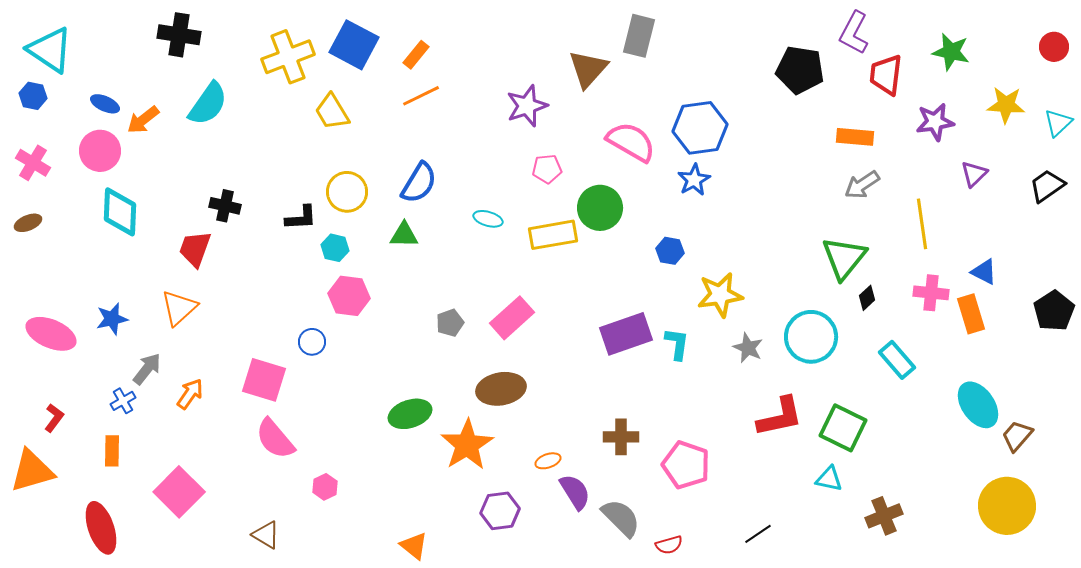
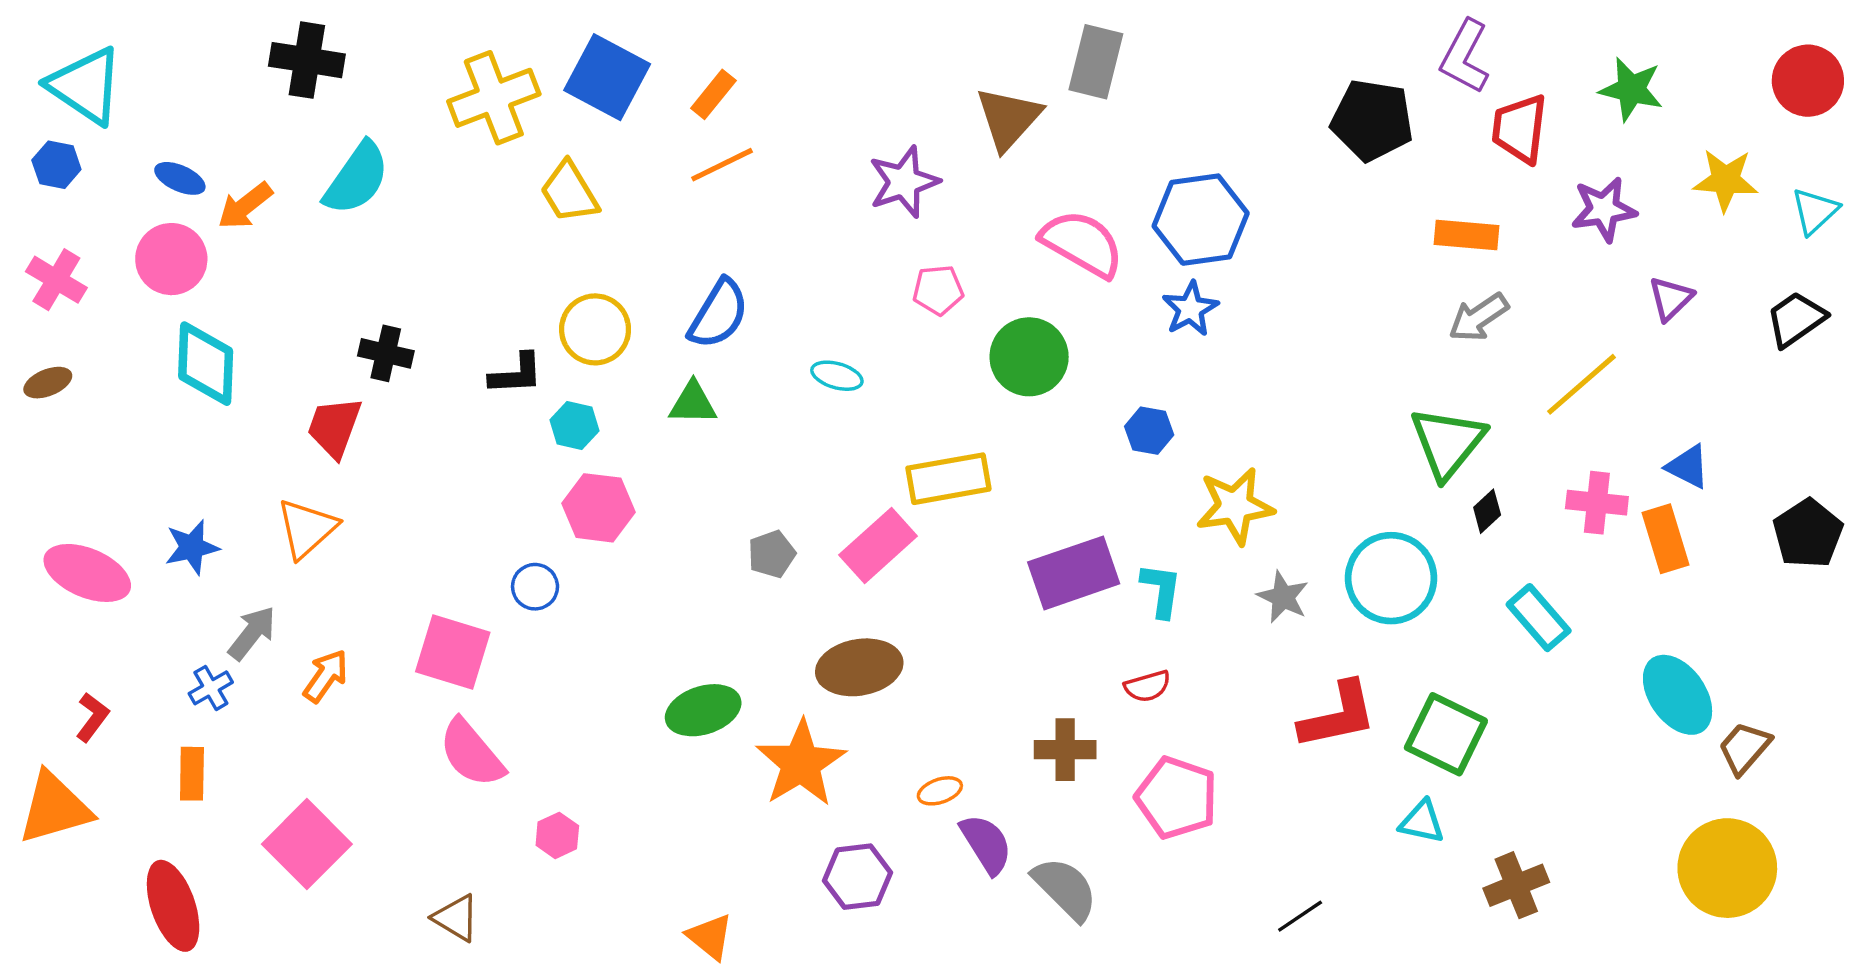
red circle: (1054, 47) -> (1808, 81), size x1.4
yellow line: (922, 224) -> (1581, 384), turned 57
yellow rectangle: (553, 235) -> (948, 479), moved
red semicircle: (669, 545) -> (1147, 686), moved

